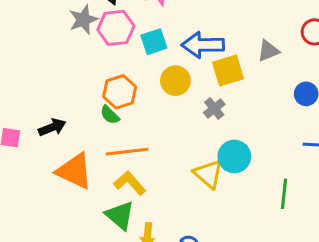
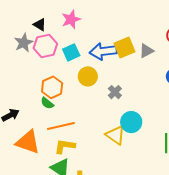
yellow square: (228, 71) -> (125, 48), moved
yellow L-shape: (130, 183) -> (65, 146), turned -35

